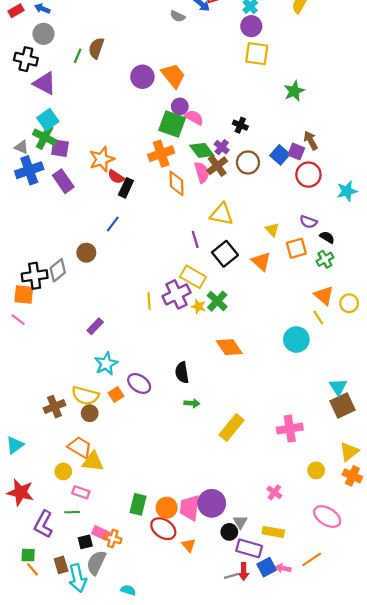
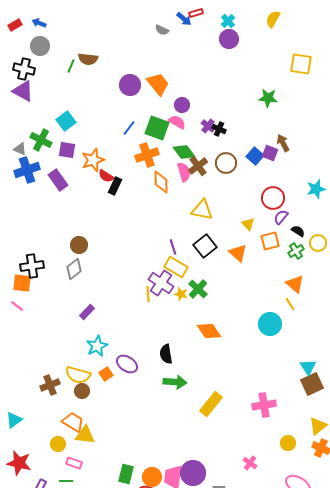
brown semicircle: (96, 48) -> (88, 59), turned -102
yellow square: (257, 54) -> (301, 64), moved
purple triangle: (45, 83) -> (23, 91), moved
green star: (294, 91) -> (268, 98), turned 30
purple circle: (180, 106) -> (182, 105), moved
cyan square: (48, 120) -> (66, 121), moved
purple cross: (222, 147) -> (208, 126), moved
purple square: (60, 148) -> (67, 150), moved
red circle: (308, 175) -> (273, 198), moved
purple semicircle: (308, 222) -> (281, 217), turned 112
blue line: (113, 224) -> (129, 128), moved
purple line: (195, 239) -> (173, 247), moved
gray diamond: (58, 270) -> (74, 269), moved
purple cross: (177, 294) -> (161, 283), turned -30
yellow line: (149, 301) -> (148, 294), moved
yellow circle: (349, 303) -> (318, 243), moved
green arrow: (192, 403) -> (175, 382), size x1.6

